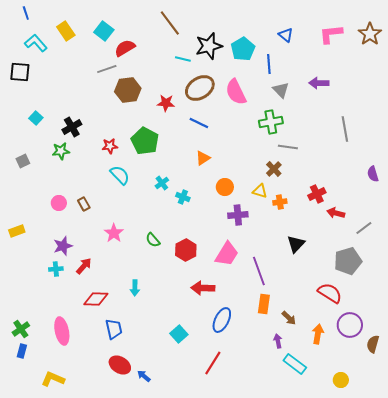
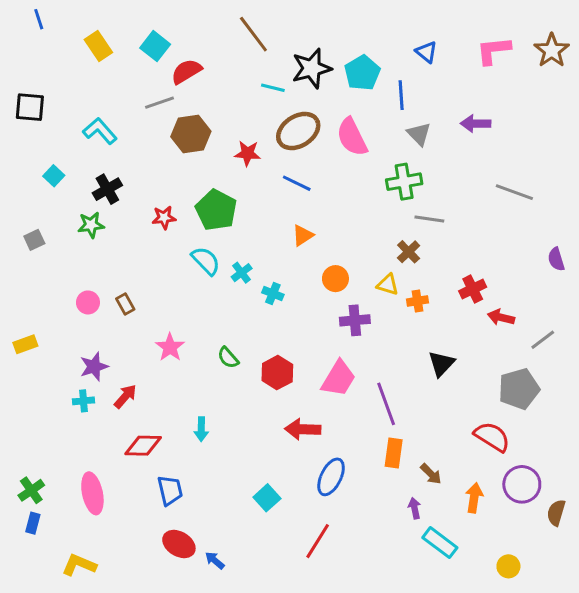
cyan L-shape: (36, 43) -> (100, 131), moved
gray line: (345, 129) -> (514, 192), turned -60
cyan semicircle: (120, 175) -> (206, 261), moved

